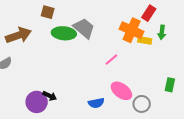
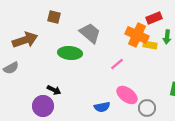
red rectangle: (149, 13) -> (154, 18), turned 35
green ellipse: (64, 33) -> (70, 53), moved
black arrow: (50, 96) -> (54, 90), moved

